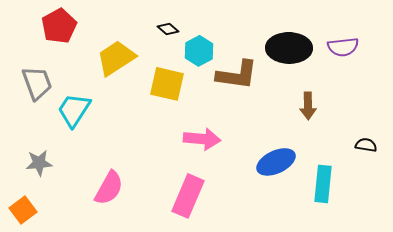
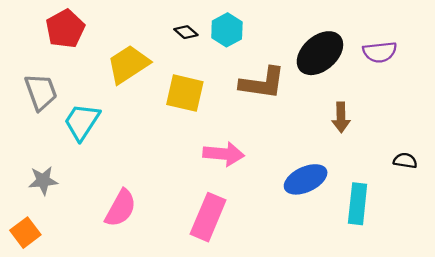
black ellipse: (289, 48) -> (320, 53), turned -42
cyan hexagon: (199, 51) -> (227, 30), moved

